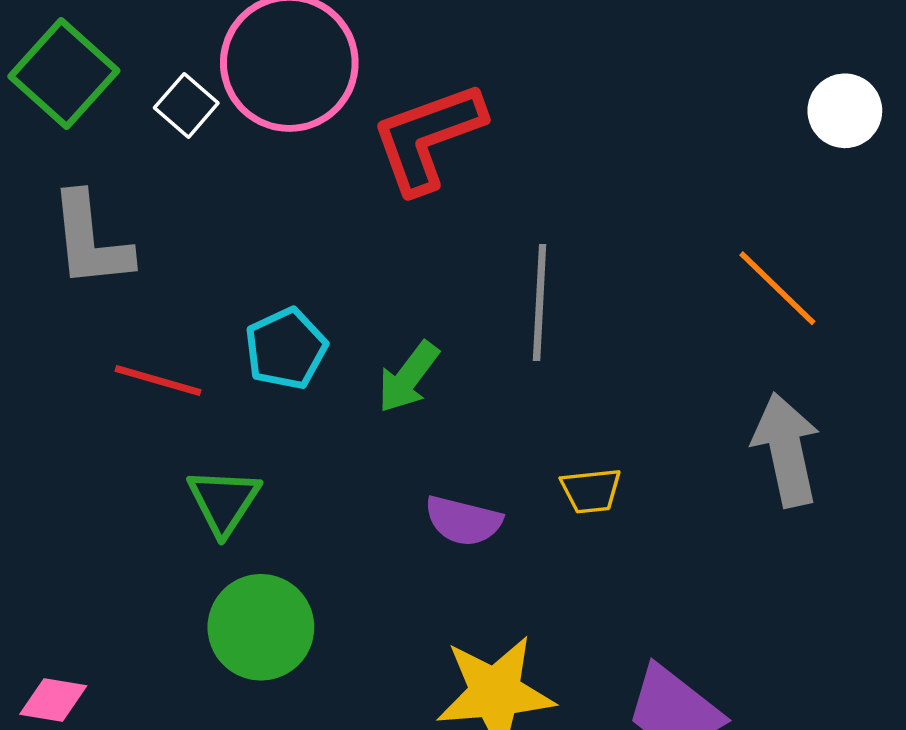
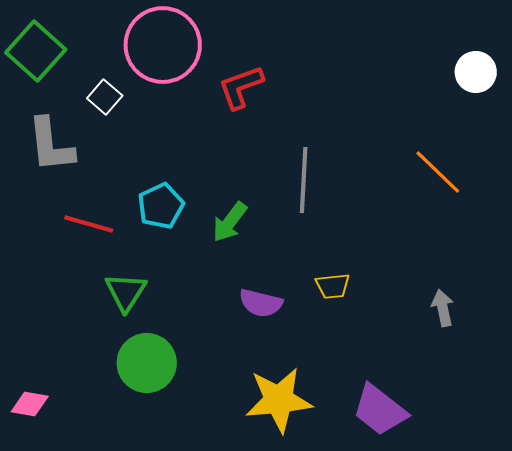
white square: (186, 105) -> (105, 97), moved
red L-shape: (428, 137) -> (241, 87), size x0.7
gray arrow: (786, 450) -> (443, 308), moved, size x0.6

